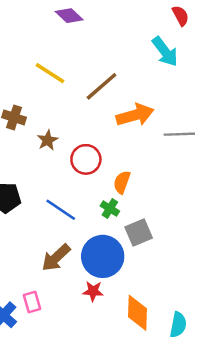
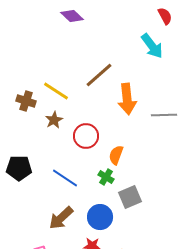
yellow line: (50, 73) -> (56, 91), moved
orange arrow: (135, 115) -> (127, 99), turned 100
blue circle: (103, 256) -> (100, 217), size x0.7

